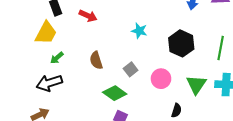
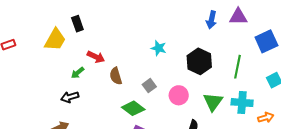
red arrow: (88, 16) -> (96, 57), moved
yellow trapezoid: (46, 33) -> (55, 40), moved
black arrow: (49, 83) -> (70, 97), size x0.7

